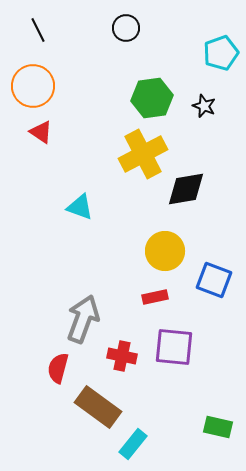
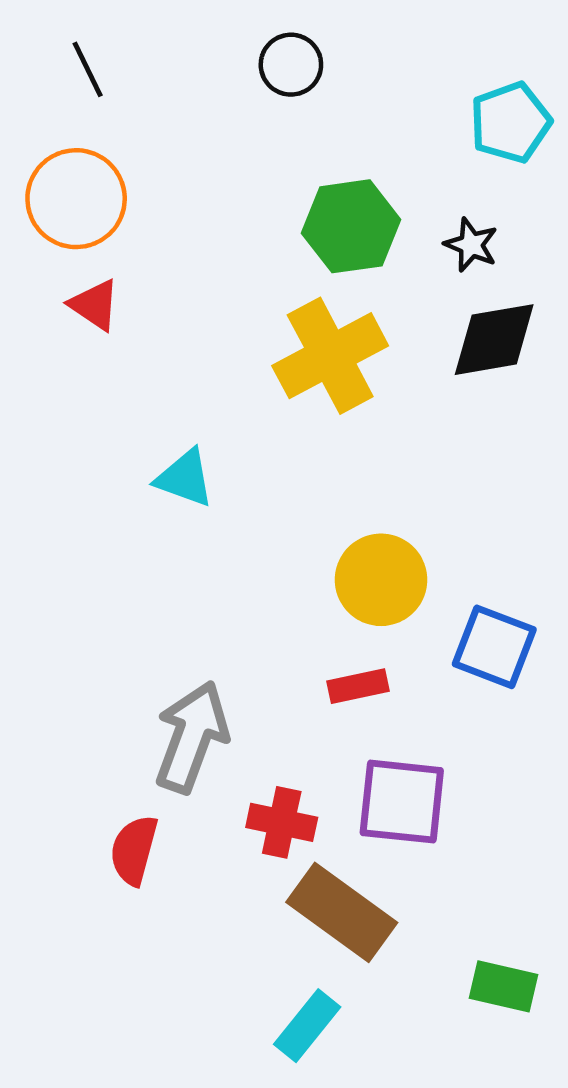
black diamond: (186, 189) -> (494, 340), moved
brown rectangle: (98, 407) -> (342, 912), moved

